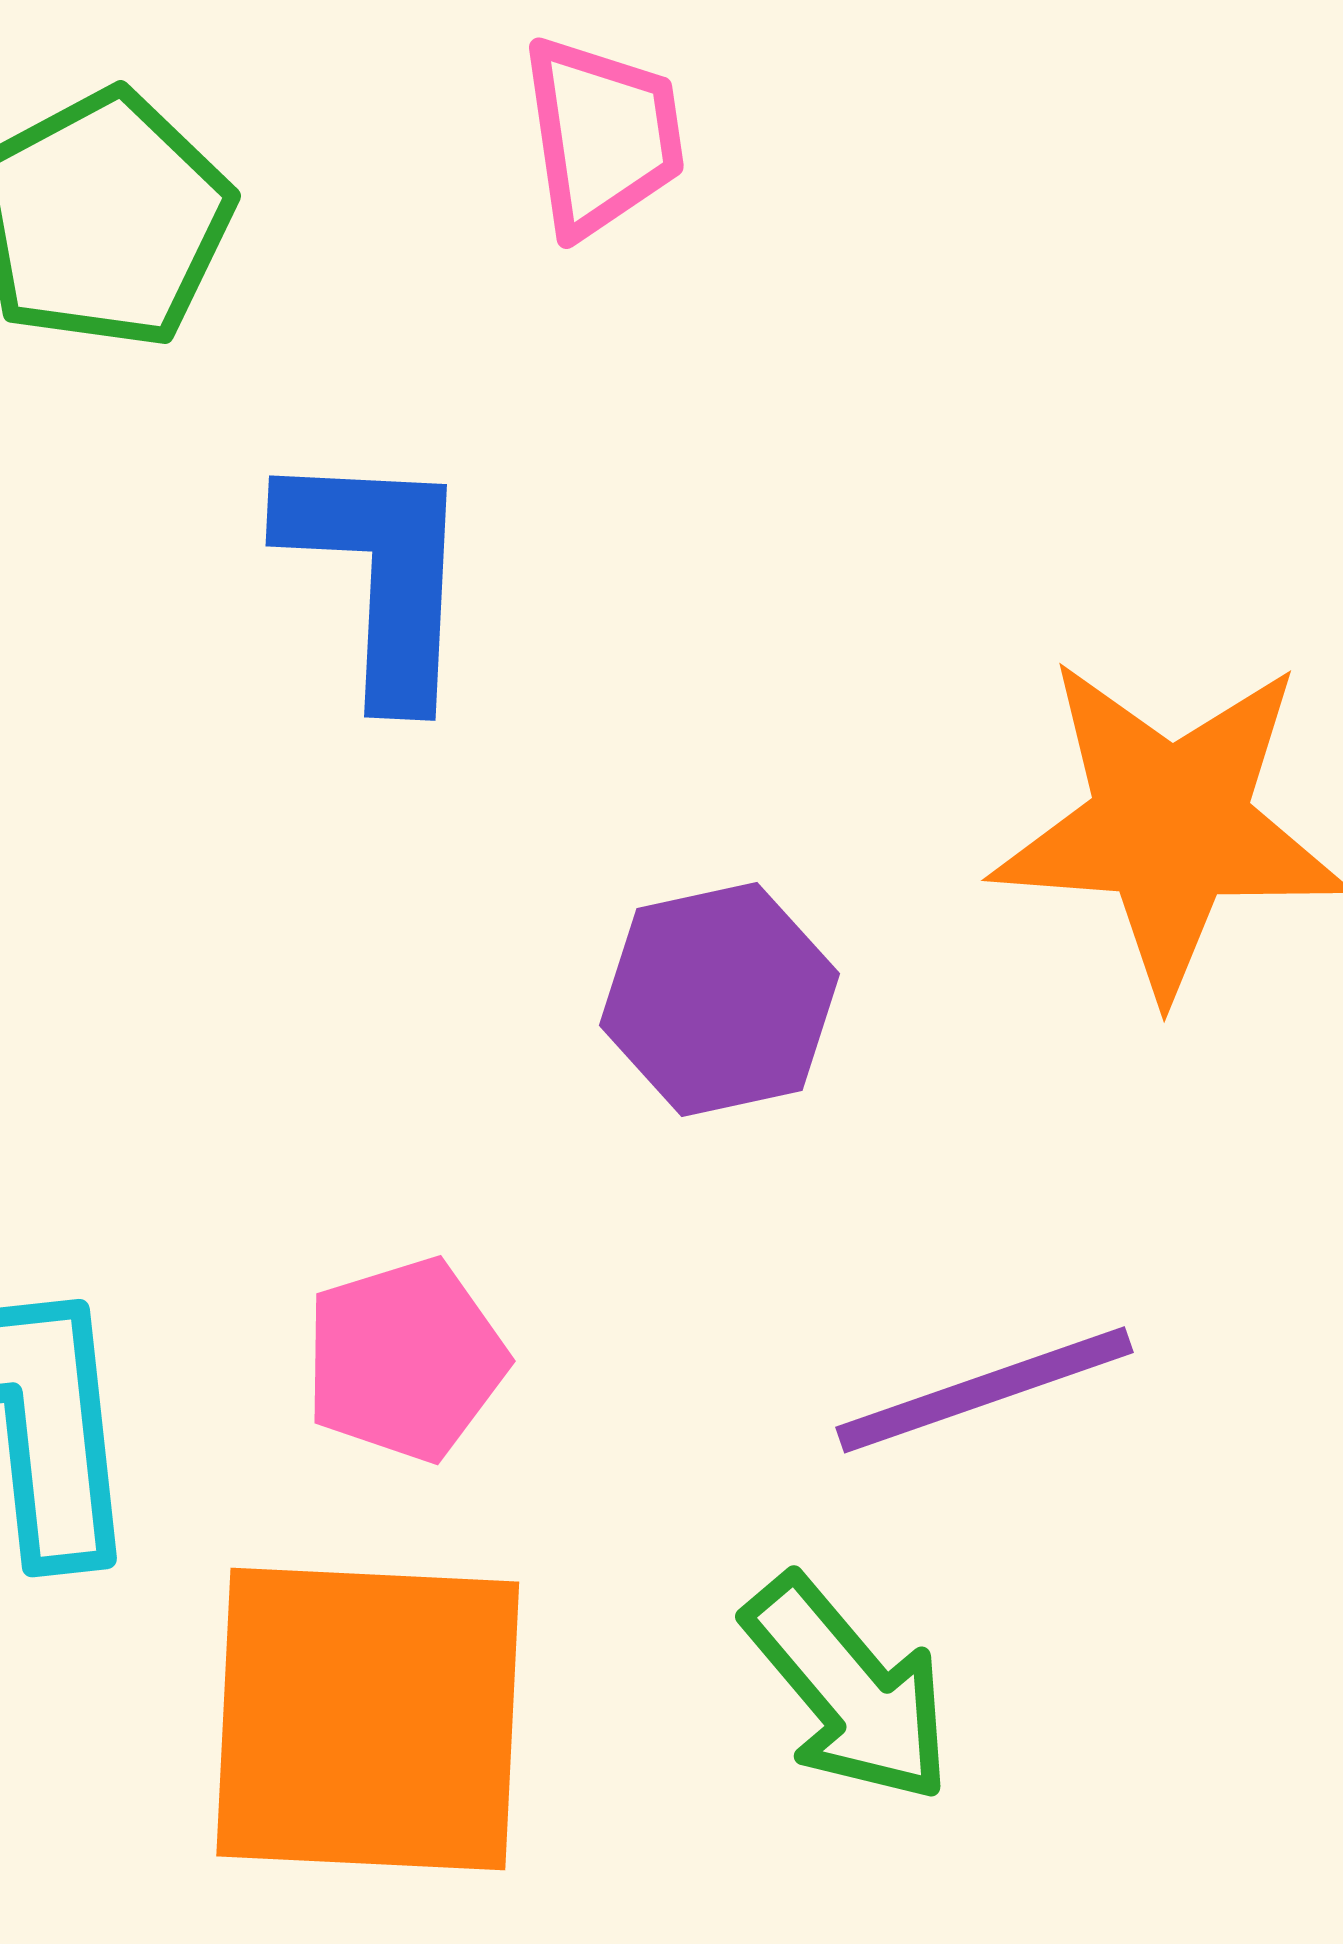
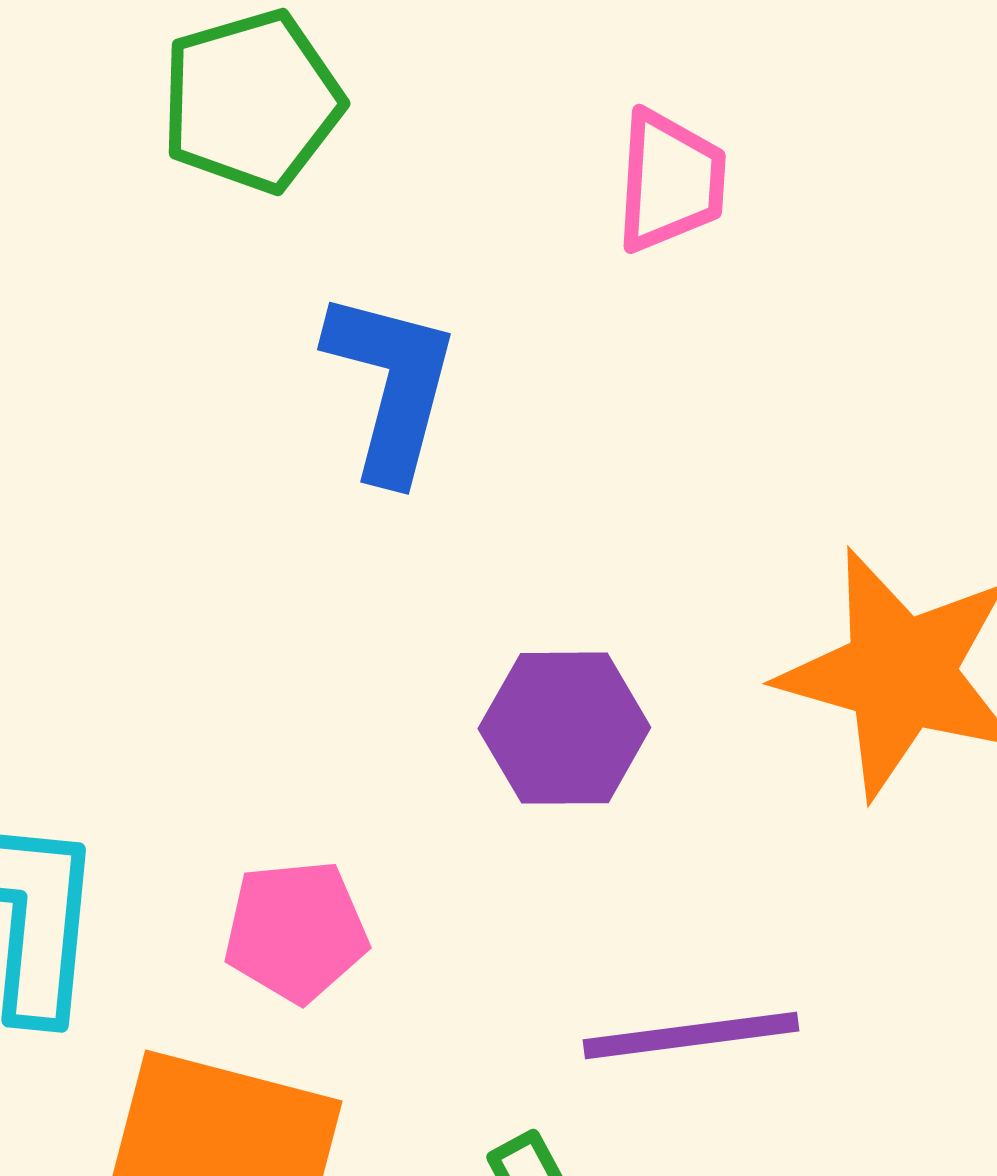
pink trapezoid: (602, 136) -> (670, 181), moved

